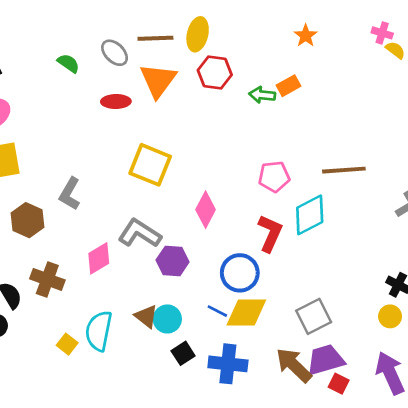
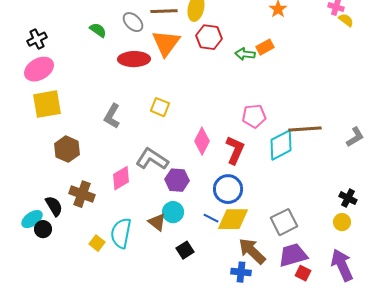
red ellipse: (116, 101) -> (134, 59), size x1.4
yellow square: (150, 165) -> (160, 107), size x0.6
brown line: (344, 170) -> (305, 129), moved
gray L-shape: (70, 194) -> (112, 116), moved
red L-shape: (270, 233) -> (235, 150), moved
cyan circle: (167, 319) -> (173, 212), moved
blue cross: (228, 364) -> (241, 272), moved, size x0.7
brown arrow: (294, 365) -> (252, 251), moved

